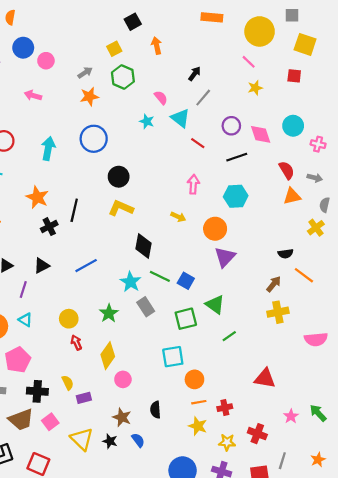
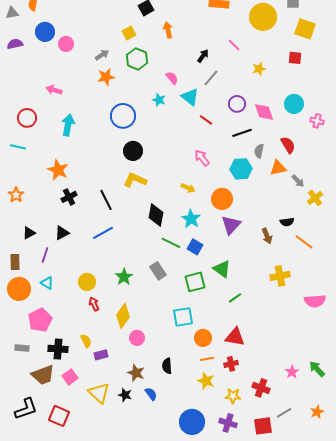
pink line: (249, 62) -> (234, 45), moved
pink arrow: (33, 95) -> (54, 90), moved
blue circle: (94, 139) -> (123, 116), moved
gray arrow: (315, 178) -> (298, 181), moved, turned 32
pink arrow: (193, 184) -> (202, 158), turned -42
orange triangle: (292, 196) -> (278, 168), moved
gray semicircle: (325, 205) -> (259, 151), moved
black line: (74, 210) -> (106, 200), moved, turned -40
cyan star: (131, 282) -> (191, 219), moved
brown arrow: (274, 284) -> (267, 236), moved, turned 119
red triangle: (265, 378) -> (235, 337), moved
gray line: (282, 461) -> (284, 413), turned 42

